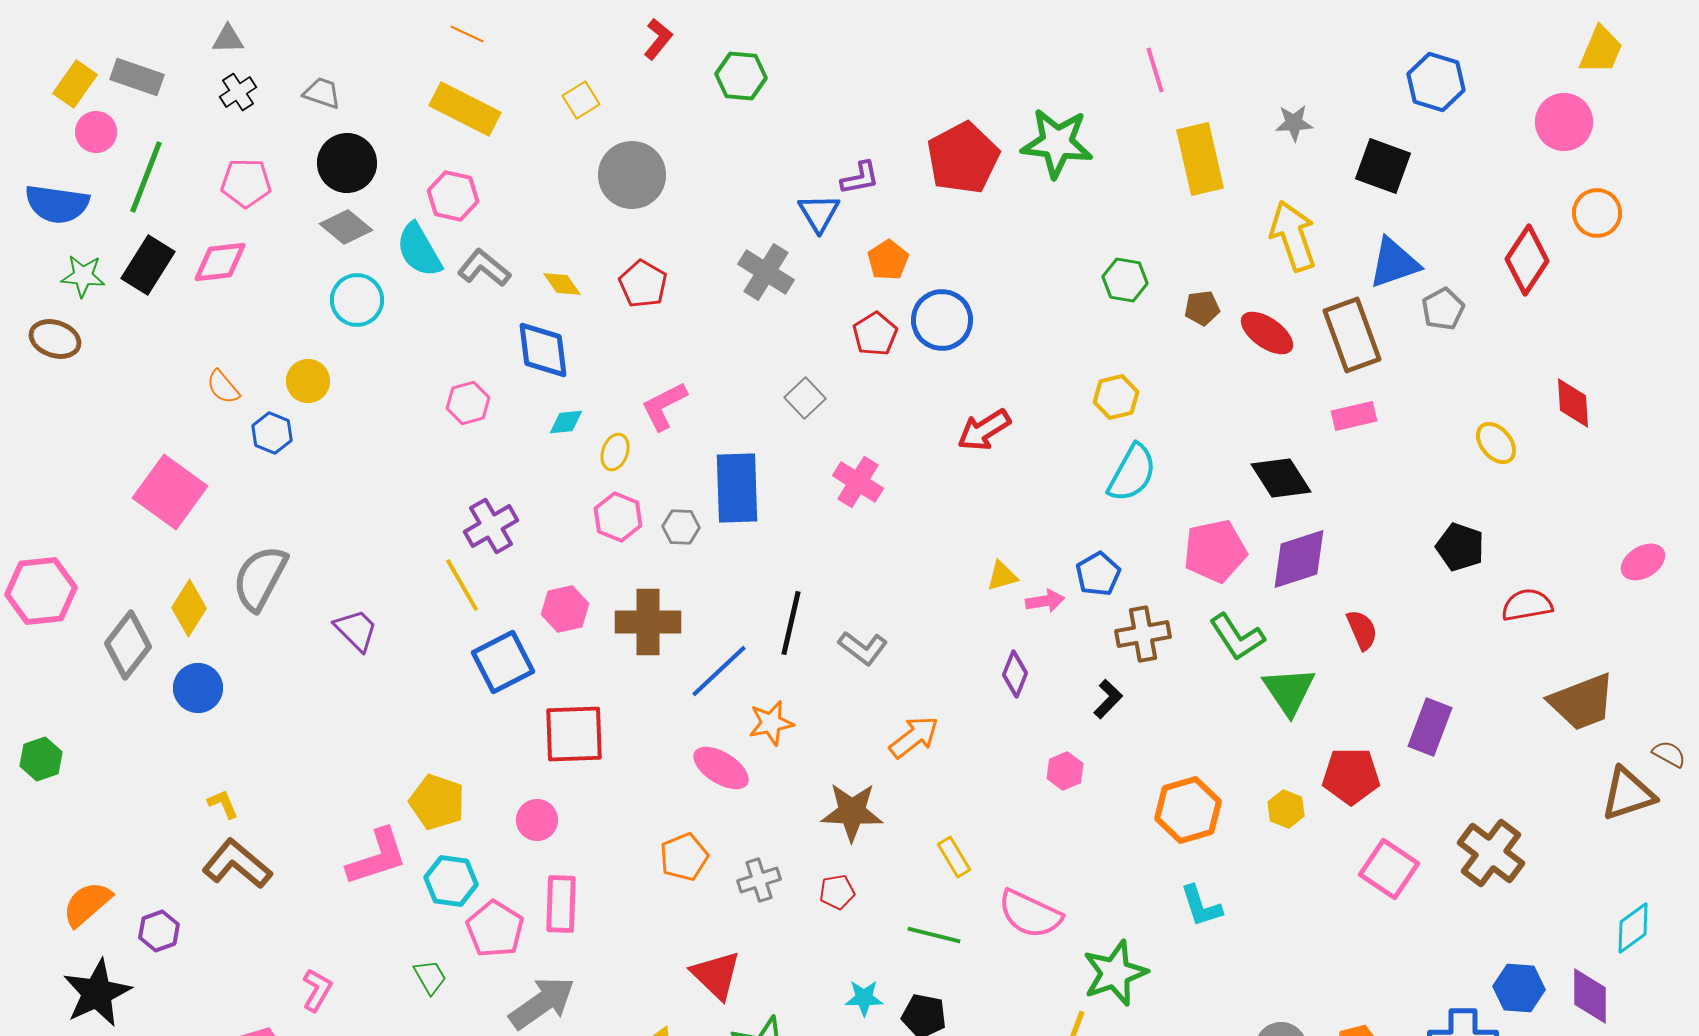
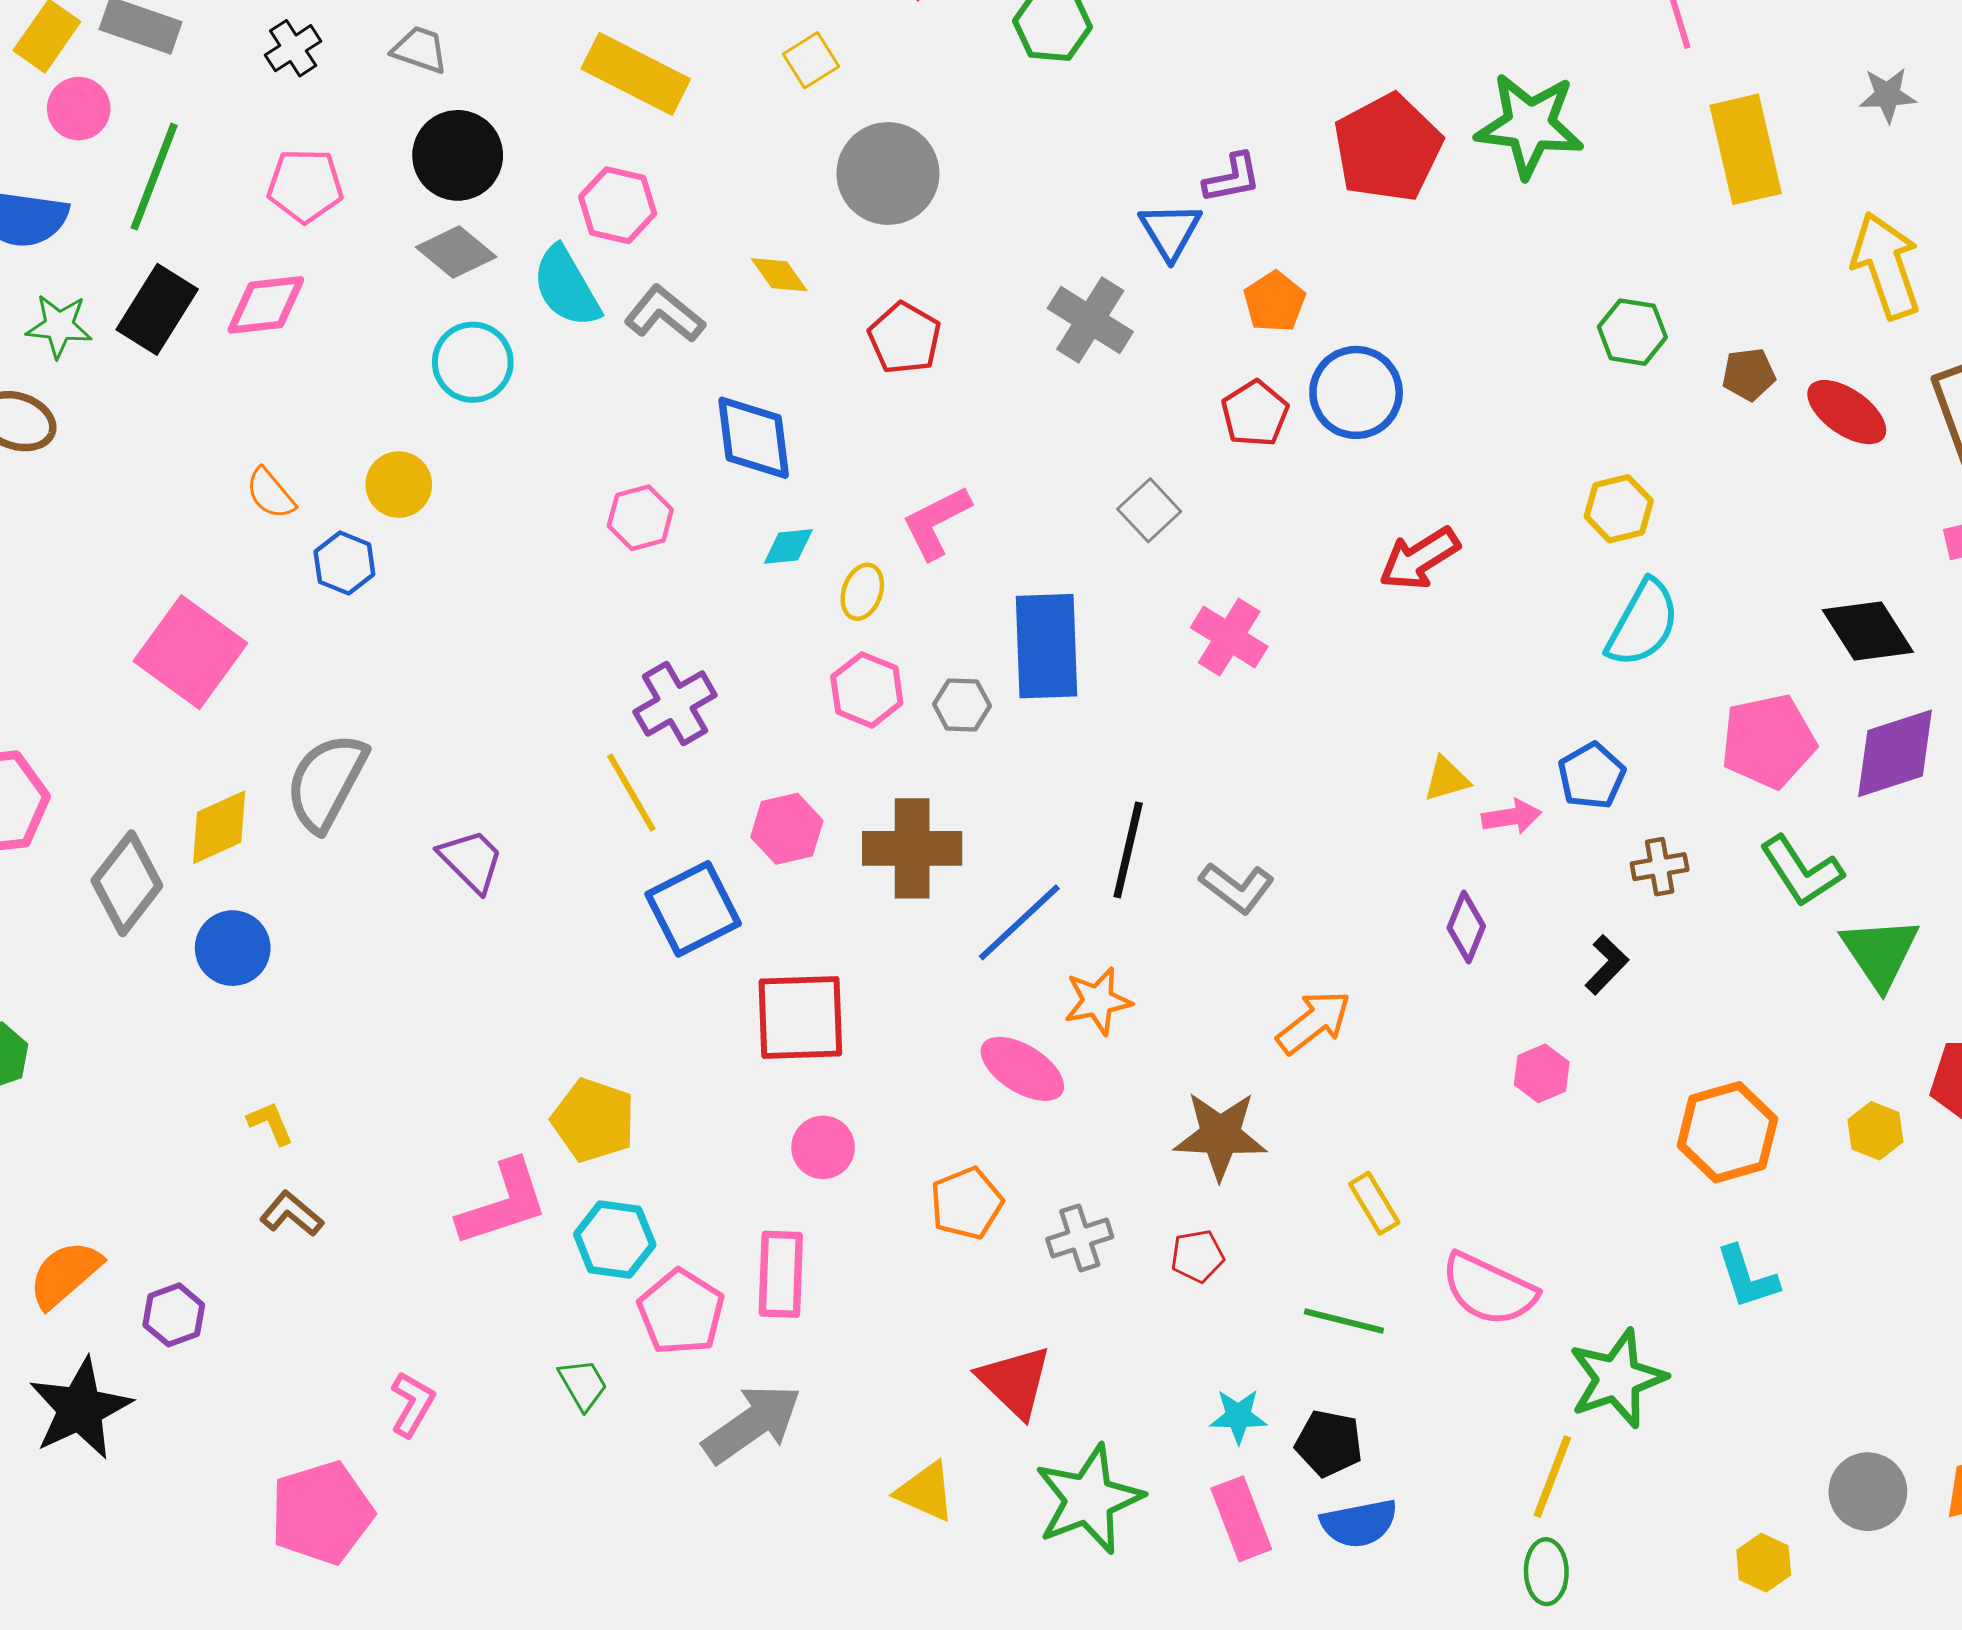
yellow diamond: (562, 284) -> (779, 275), moved
yellow diamond: (189, 608) -> (219, 827), turned 34
brown cross: (1143, 634) -> (1660, 867), size x0.7
pink circle: (537, 820) -> (823, 1147), moved
brown L-shape: (237, 864) -> (292, 1214), size x0.6

